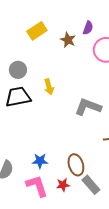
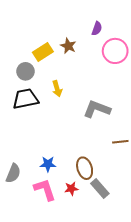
yellow rectangle: (37, 31) -> (43, 52), moved
brown star: (68, 40) -> (68, 46), moved

